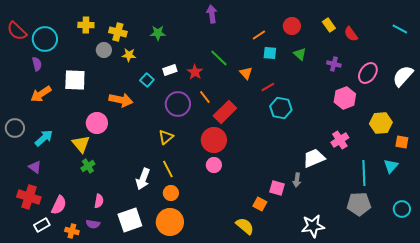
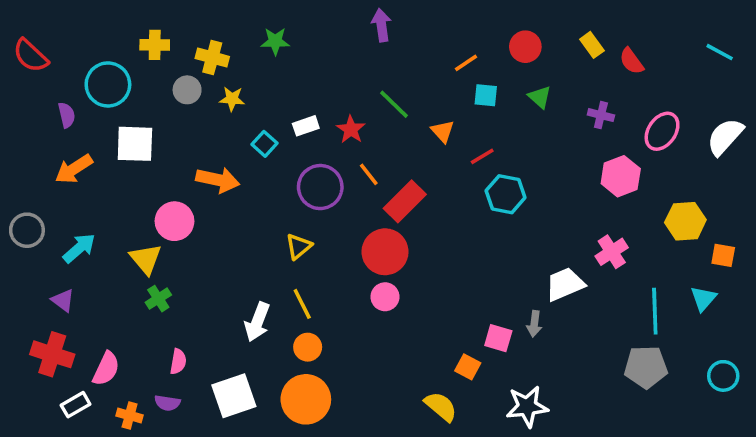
green star: (158, 33) -> (275, 41), moved
cyan circle: (45, 39) -> (108, 84), moved
white star: (313, 226) -> (527, 407), moved

